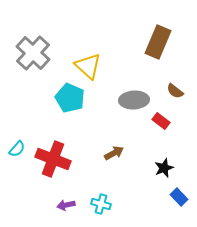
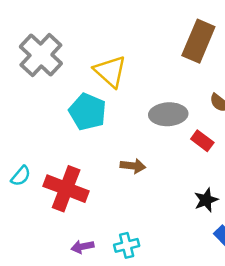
brown arrow: (114, 153) -> (133, 166), moved, turned 36
cyan cross: (101, 204) -> (127, 245), turned -30

